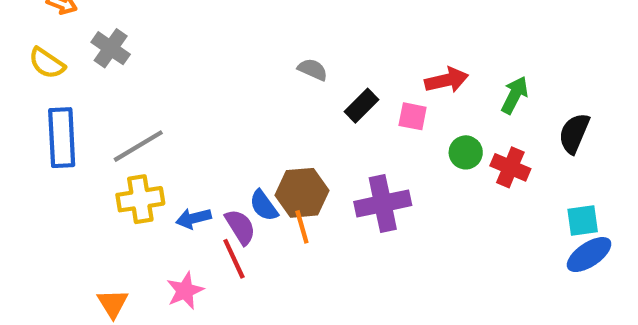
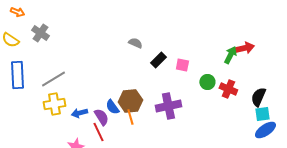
red arrow: (447, 80) -> (244, 48), moved
black semicircle: (574, 133) -> (258, 97), moved

